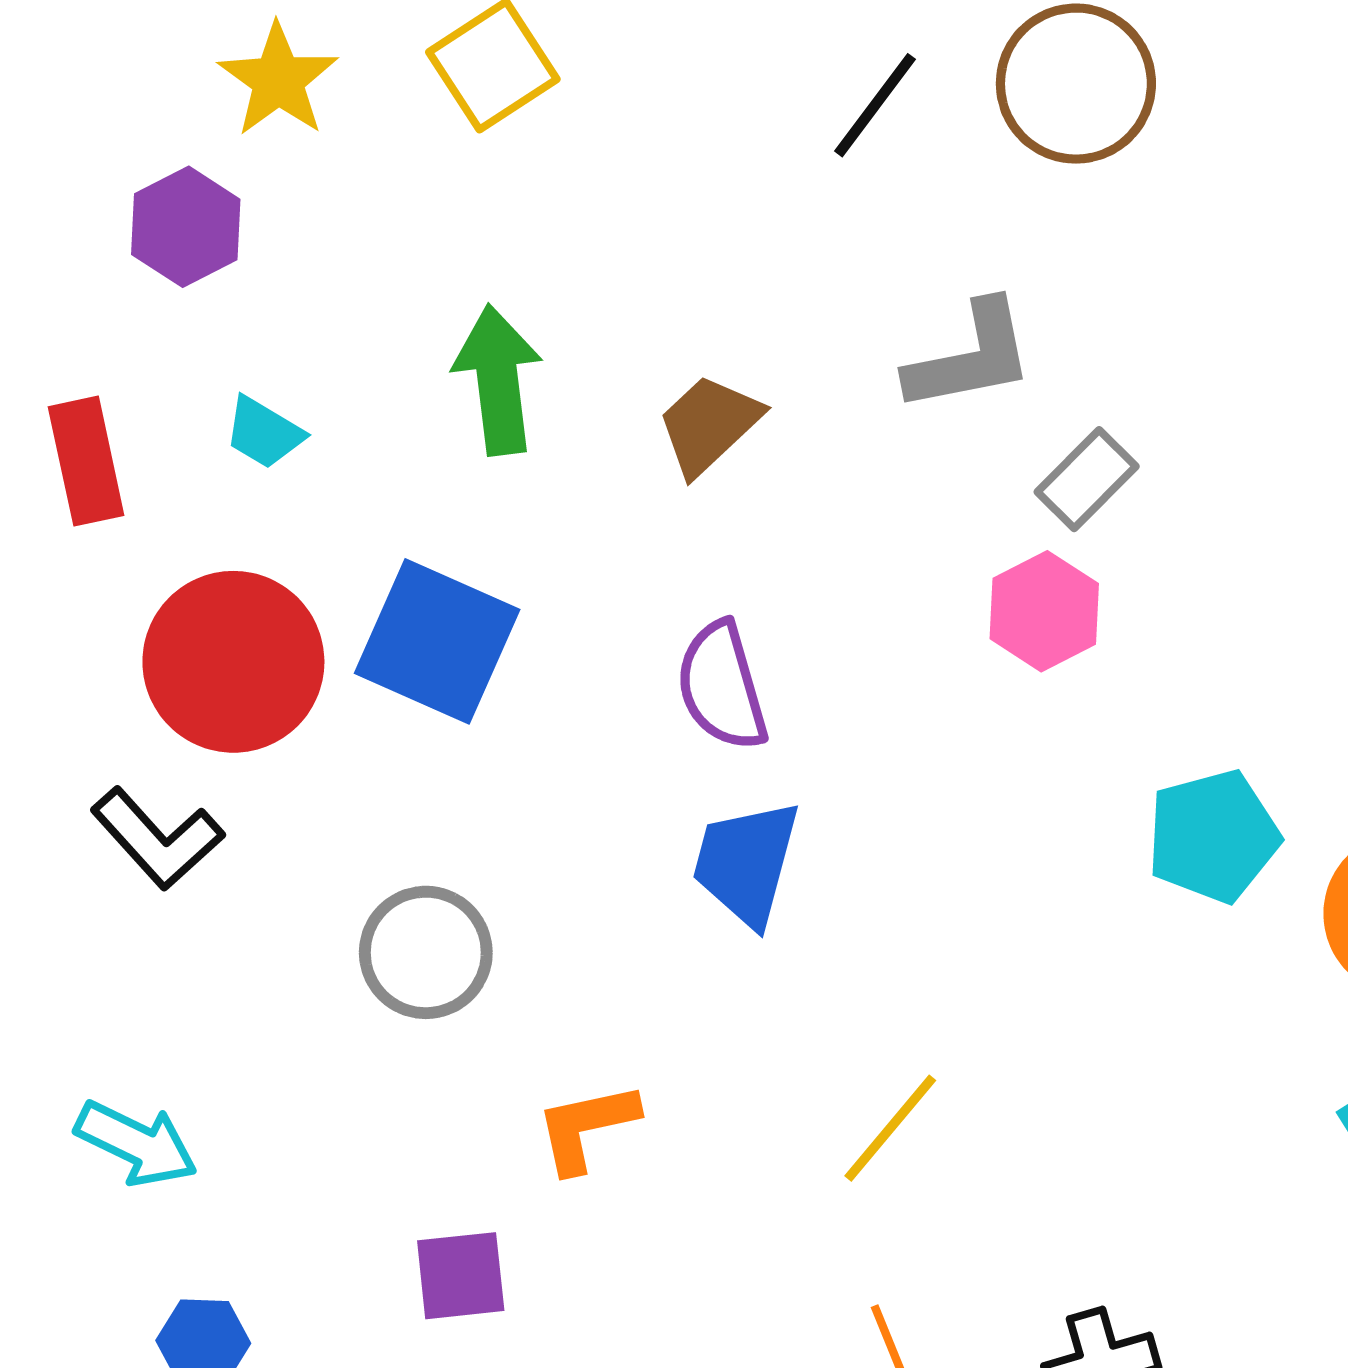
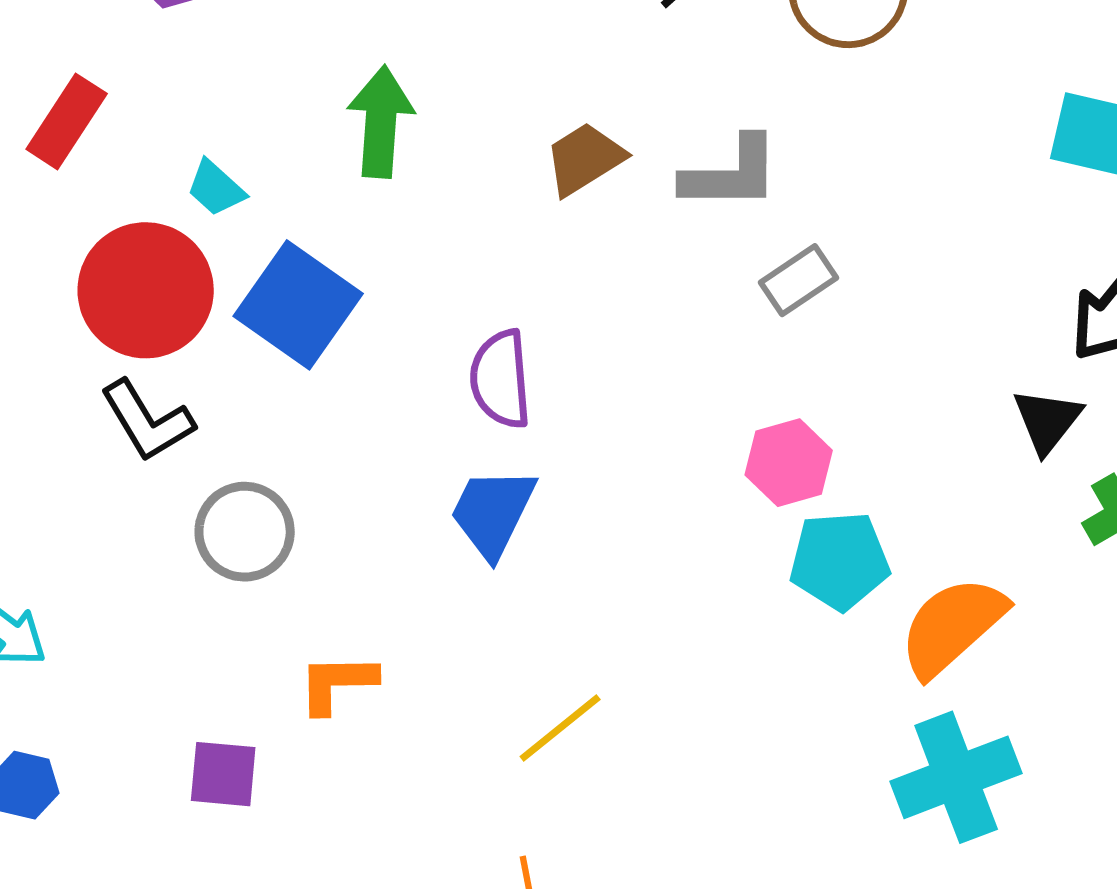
brown trapezoid: (709, 425) -> (584, 159), moved
cyan trapezoid: (264, 433) -> (216, 188), moved
red rectangle: (86, 461) -> (67, 121), turned 34
pink hexagon: (1044, 611) -> (789, 463), moved
black L-shape: (157, 839) -> (147, 421), moved

